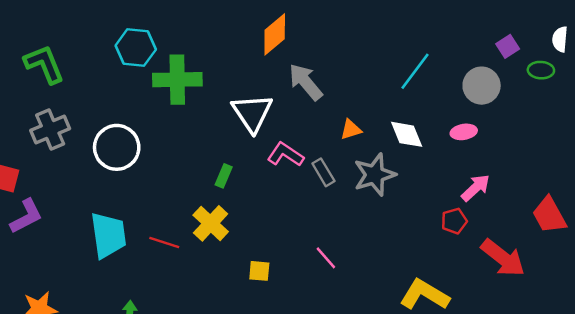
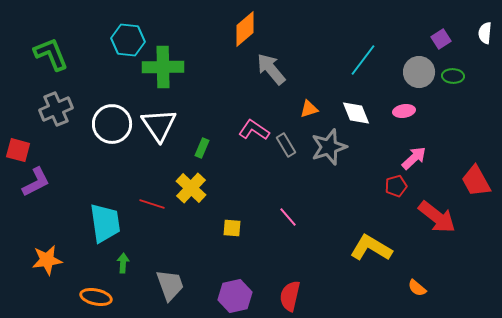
green ellipse: (541, 70) -> (453, 76), moved
white triangle: (252, 113) -> (159, 125), moved
cyan trapezoid: (108, 235) -> (105, 223), moved

